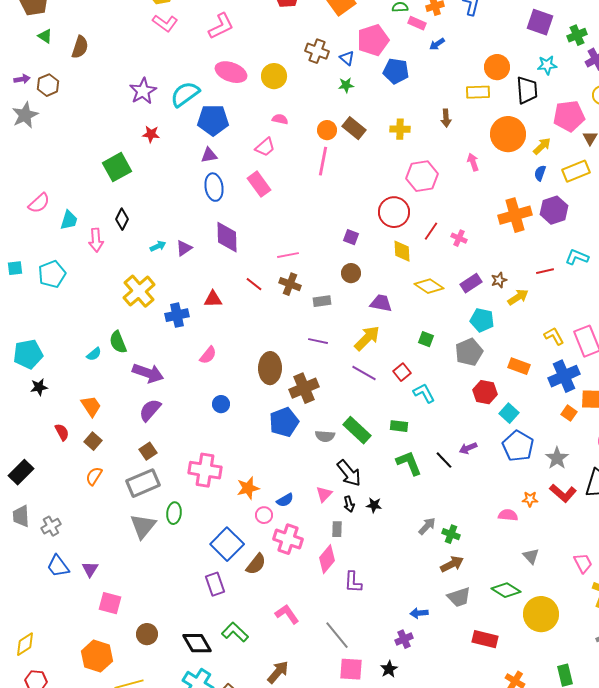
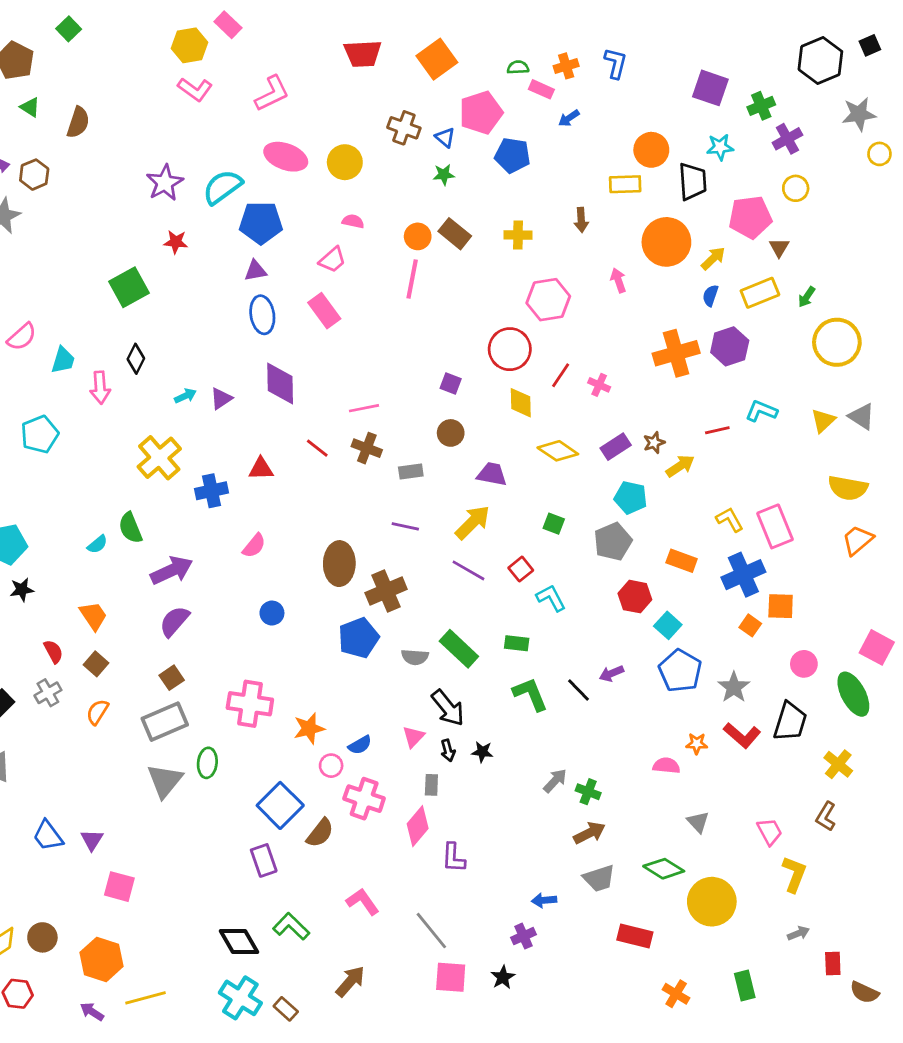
purple arrow: (148, 373) -> (172, 570), turned -44
gray cross: (51, 526) -> (48, 693), moved
brown circle: (147, 634) -> (42, 937), moved

